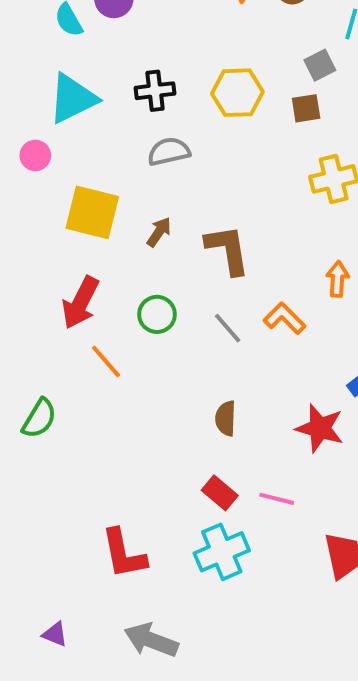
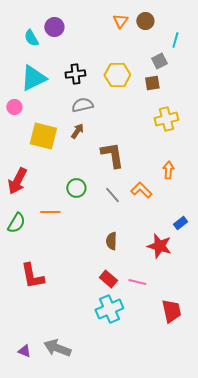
brown arrow: (159, 232) -> (77, 131), moved
red arrow: (80, 303) -> (17, 181), moved
orange line: (106, 361) -> (50, 212), turned -48
green semicircle: (39, 418) -> (16, 223), moved
red L-shape: (124, 554) -> (32, 276), moved
gray arrow: (151, 640) -> (57, 348), moved

